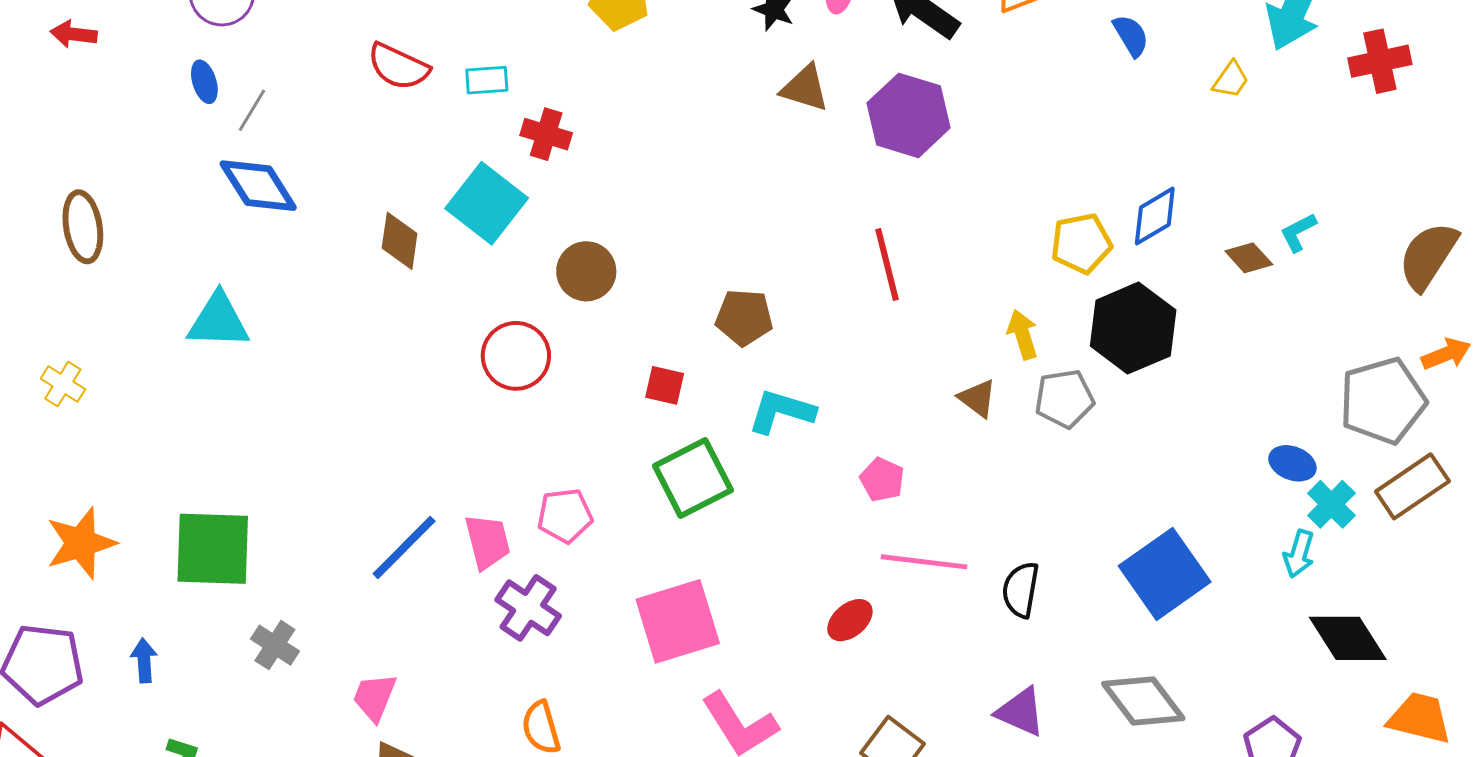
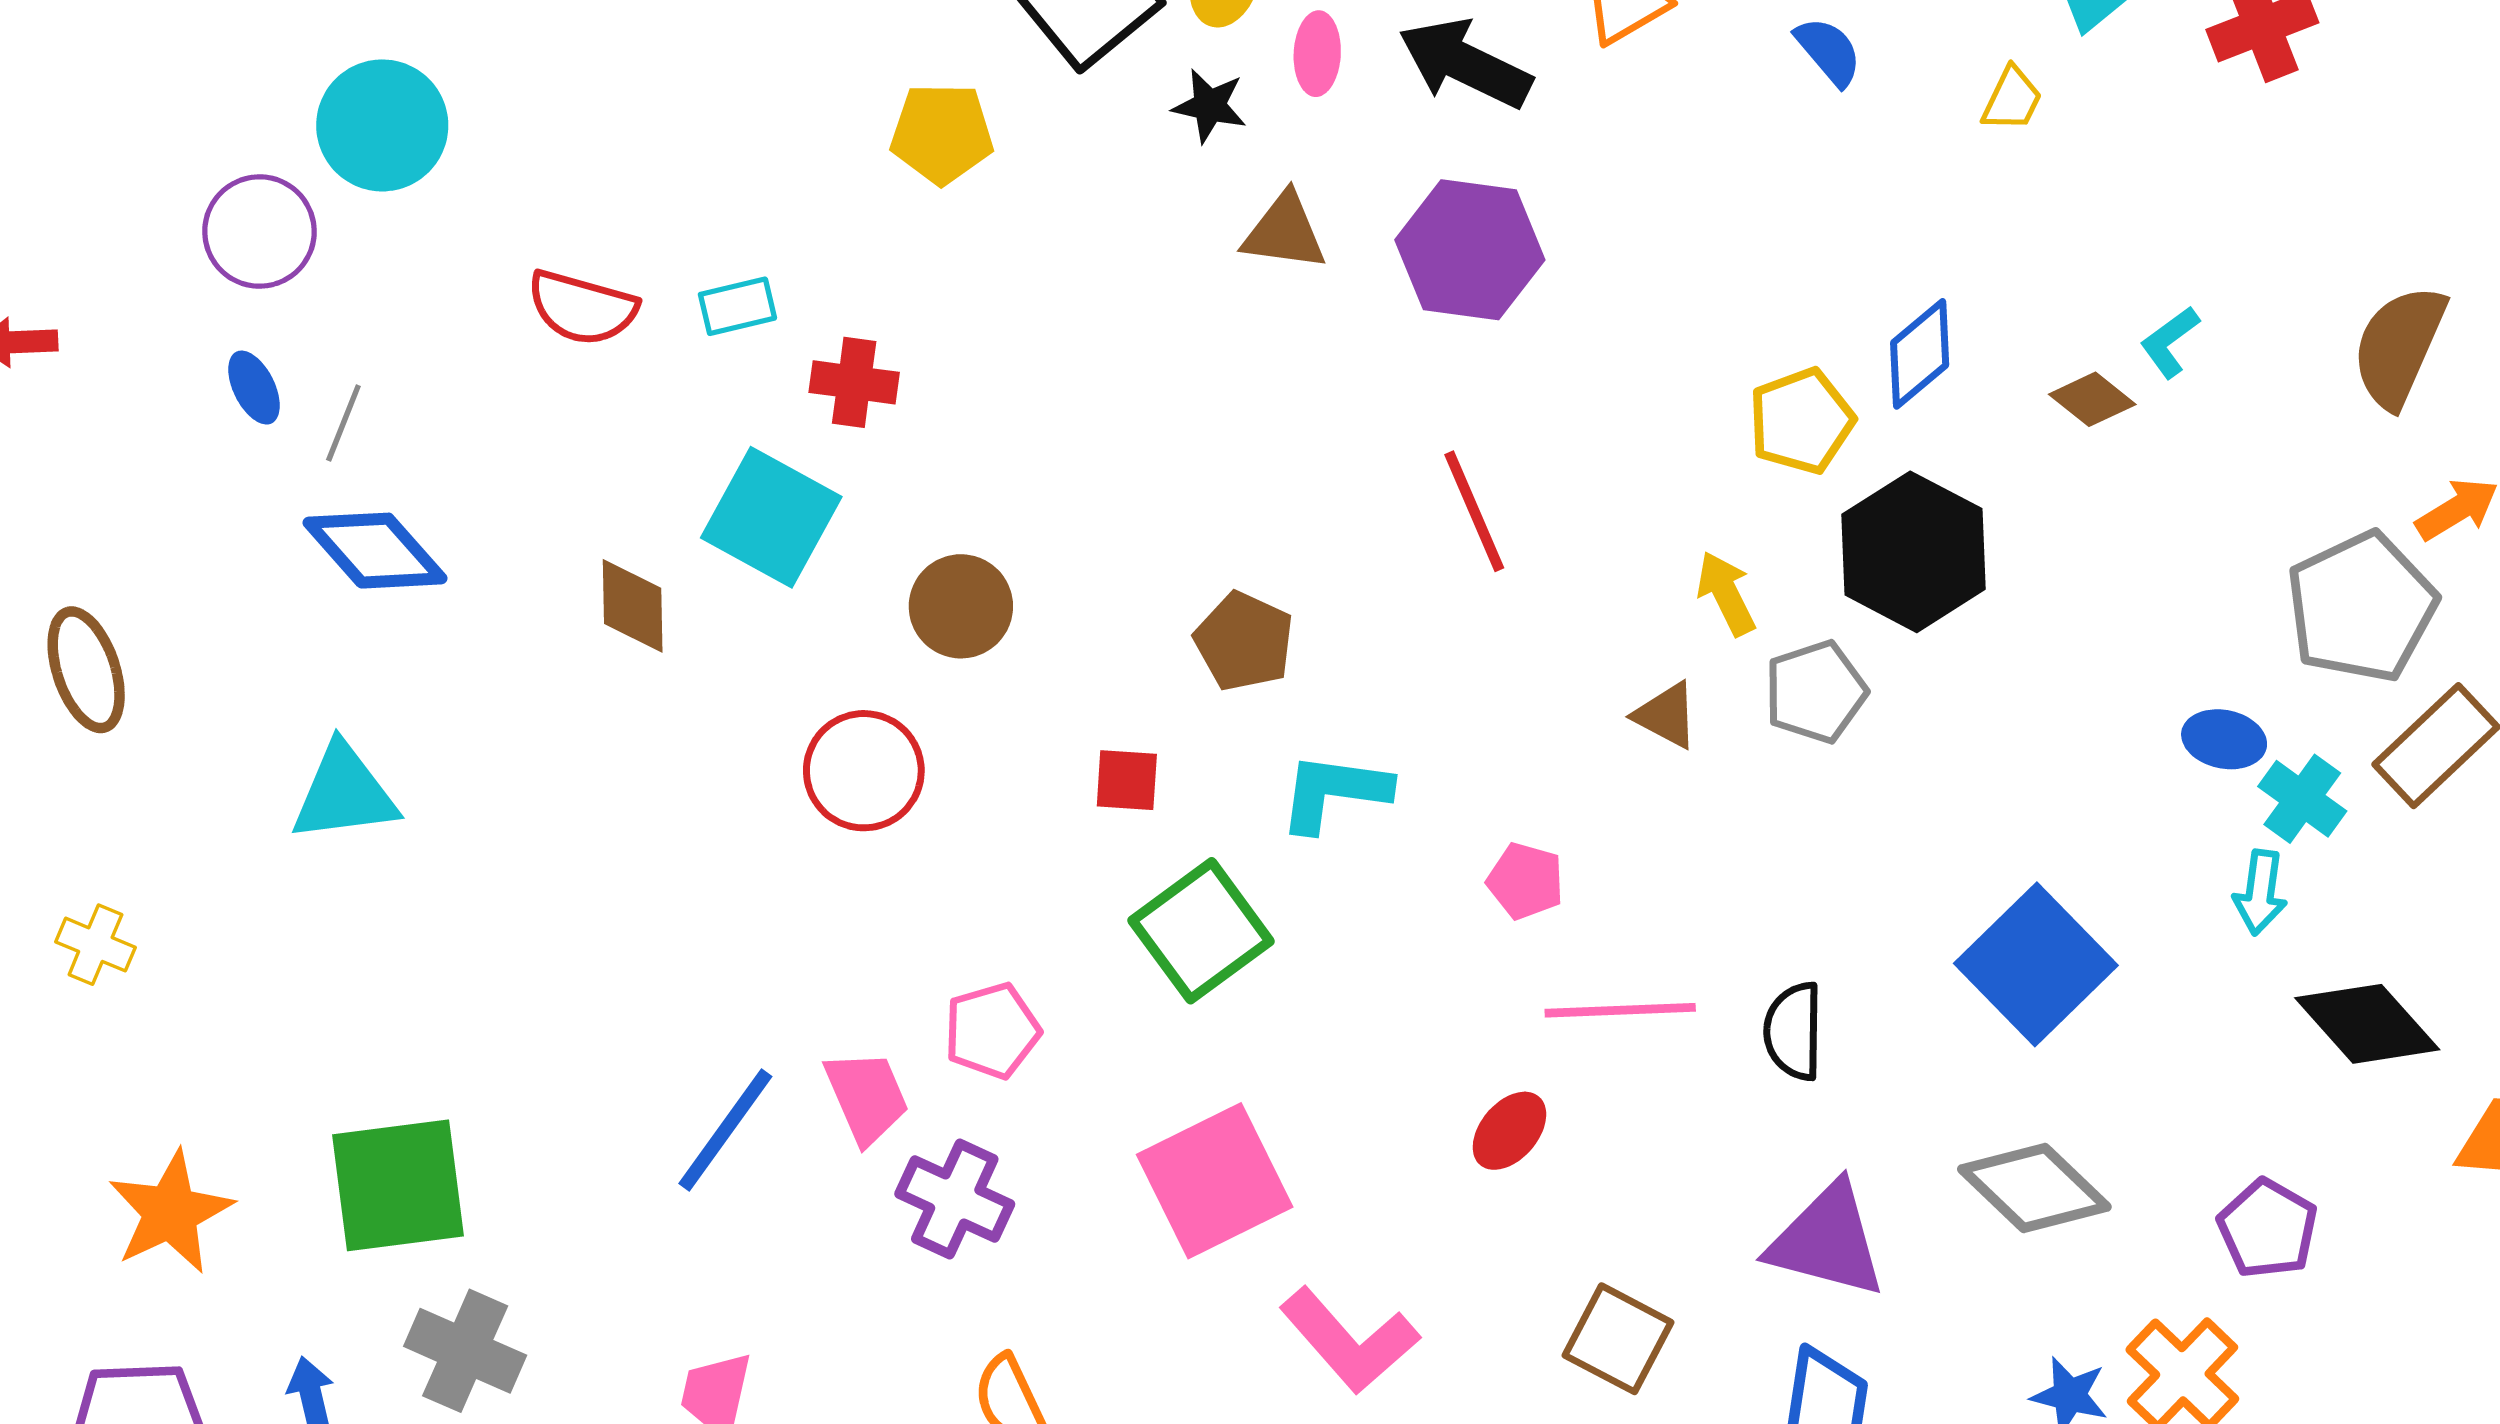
brown pentagon: (744, 317) -> (1244, 641), turned 30
gray cross: (275, 645) -> (465, 1351), moved, size x1.4
purple triangle: (1021, 712) -> (1827, 1241), size x1.4

